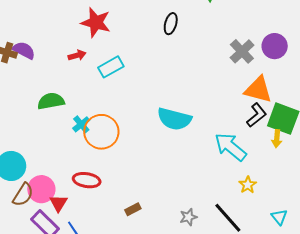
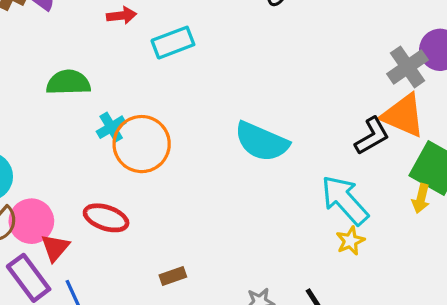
gray cross: (242, 51) -> (407, 67), moved
black L-shape: (257, 115) -> (372, 136), moved
yellow star: (248, 185) -> (350, 241), moved

